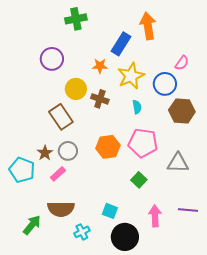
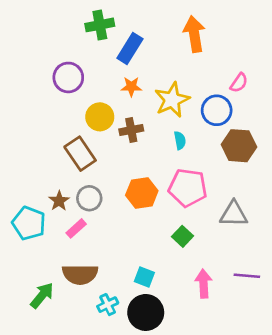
blue rectangle: (121, 44) -> (130, 49), moved
brown cross: (100, 99) -> (131, 130), turned -30
black circle: (125, 237) -> (146, 312), moved

